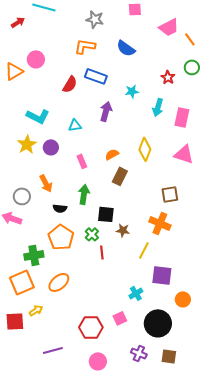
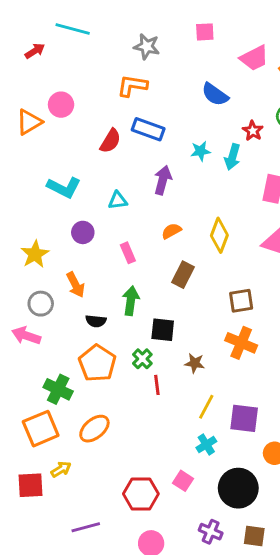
blue semicircle: (126, 48) -> (215, 94), moved
cyan arrow: (158, 107) -> (232, 157), moved
yellow star: (27, 144) -> (35, 254), moved
orange semicircle: (112, 154) -> (171, 231), moved
brown square: (170, 194) -> (241, 301), moved
brown star: (123, 230) -> (195, 363), moved
yellow line: (144, 250) -> (206, 407), moved
green cross: (34, 255) -> (58, 389), turned 36
pink square: (120, 318) -> (183, 481), turned -32

